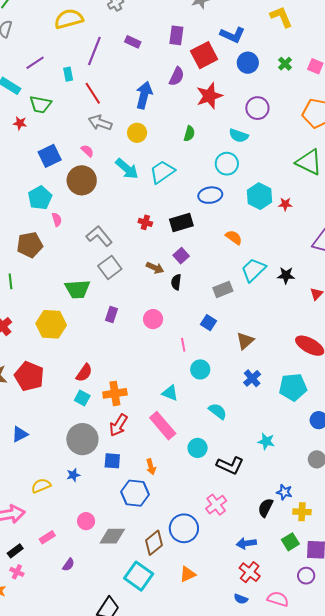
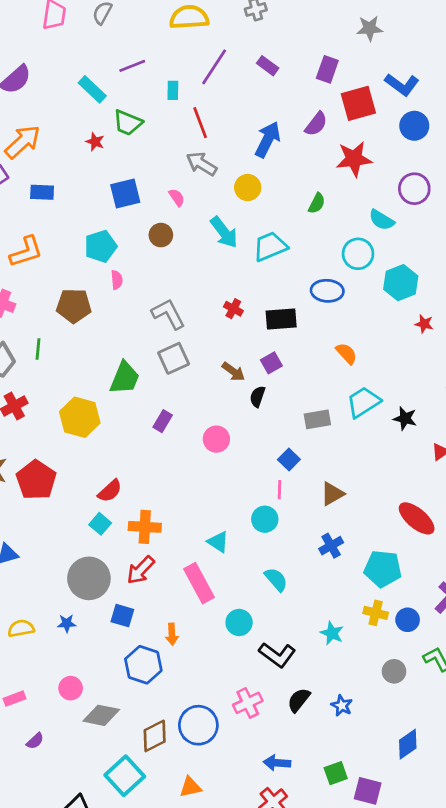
brown circle: (82, 180) -> (161, 235), size x0.6
cyan hexagon: (260, 196) -> (401, 283), moved
green trapezoid: (77, 289) -> (125, 378), turned -76
pink line: (183, 345) -> (280, 490), moved
black semicircle: (266, 508) -> (299, 700), moved
yellow cross: (302, 512) -> (376, 613), moved

